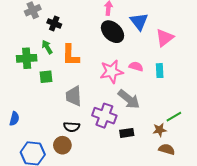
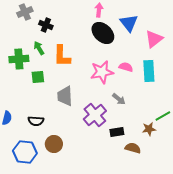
cyan rectangle: (160, 71) -> (149, 71), size x1.5
gray arrow: (129, 99) -> (119, 99), size x0.6
purple cross: (104, 116) -> (95, 115), turned 30
black semicircle: (72, 127) -> (36, 121), moved
brown semicircle: (167, 149) -> (133, 148), moved

